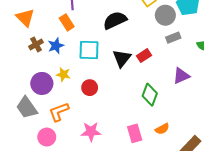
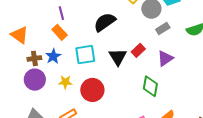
brown cross: (36, 44) -> (34, 58), turned 32
purple triangle: (181, 76) -> (165, 58), moved
purple circle: (42, 83) -> (35, 80), moved
red circle: (90, 88) -> (92, 90), size x1.5

